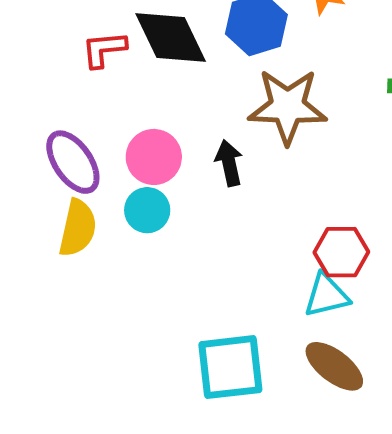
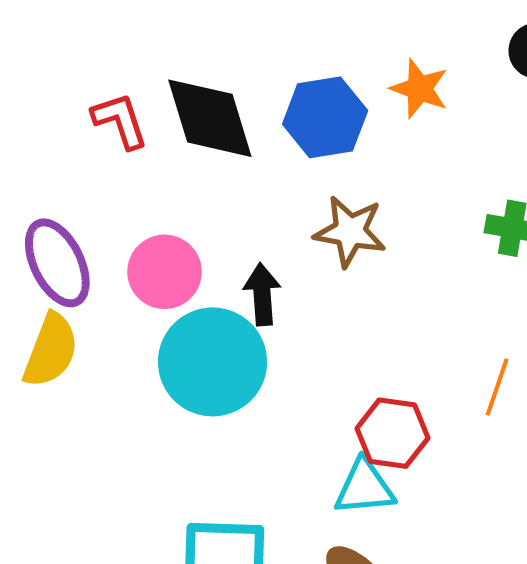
red L-shape: (104, 49) -> (120, 121), turned 69
brown star: (288, 106) -> (350, 231), size x0.7
cyan circle: (147, 210) -> (213, 362), moved, size x1.8

